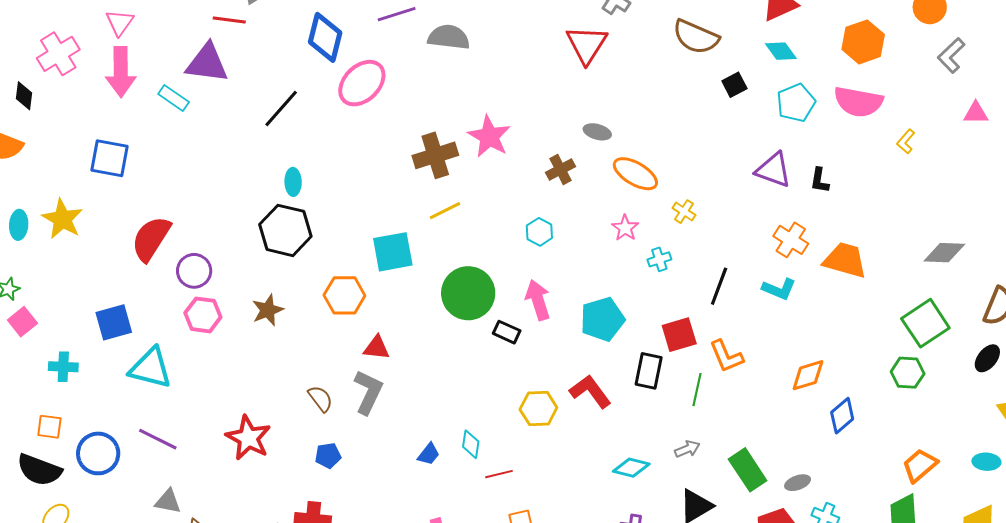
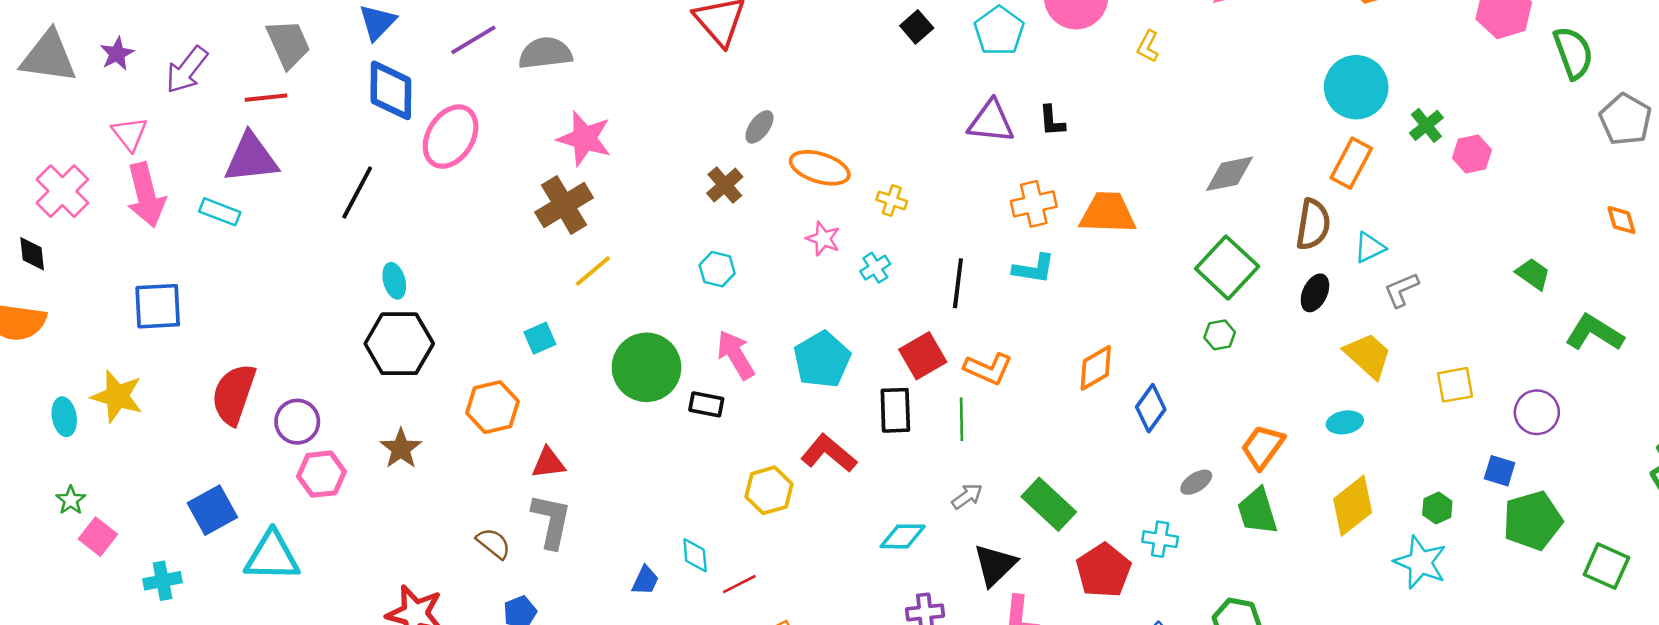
gray ellipse: (597, 132) -> (759, 127), turned -56
pink star: (489, 137) -> (585, 139), moved
orange cross: (791, 240) -> (1034, 204), turned -32
cyan square: (393, 252) -> (540, 338), size x0.6
orange L-shape: (726, 356) -> (988, 369), turned -30
green hexagon: (908, 373) -> (1220, 335), size x0.7
gray ellipse: (798, 483) -> (1196, 482), moved

